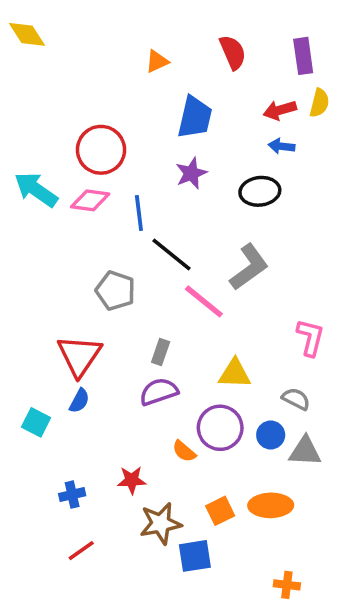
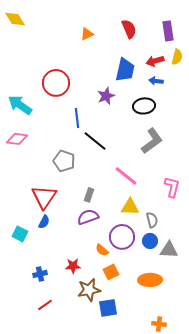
blue trapezoid: (195, 117) -> (125, 70), moved
pink diamond: (90, 200) -> (17, 139), moved
gray L-shape: (249, 267) -> (152, 141), moved
pink line: (204, 301) -> (126, 176), moved
gray semicircle: (296, 399) -> (152, 220), moved, turned 49
orange square: (220, 511) -> (111, 272), moved

